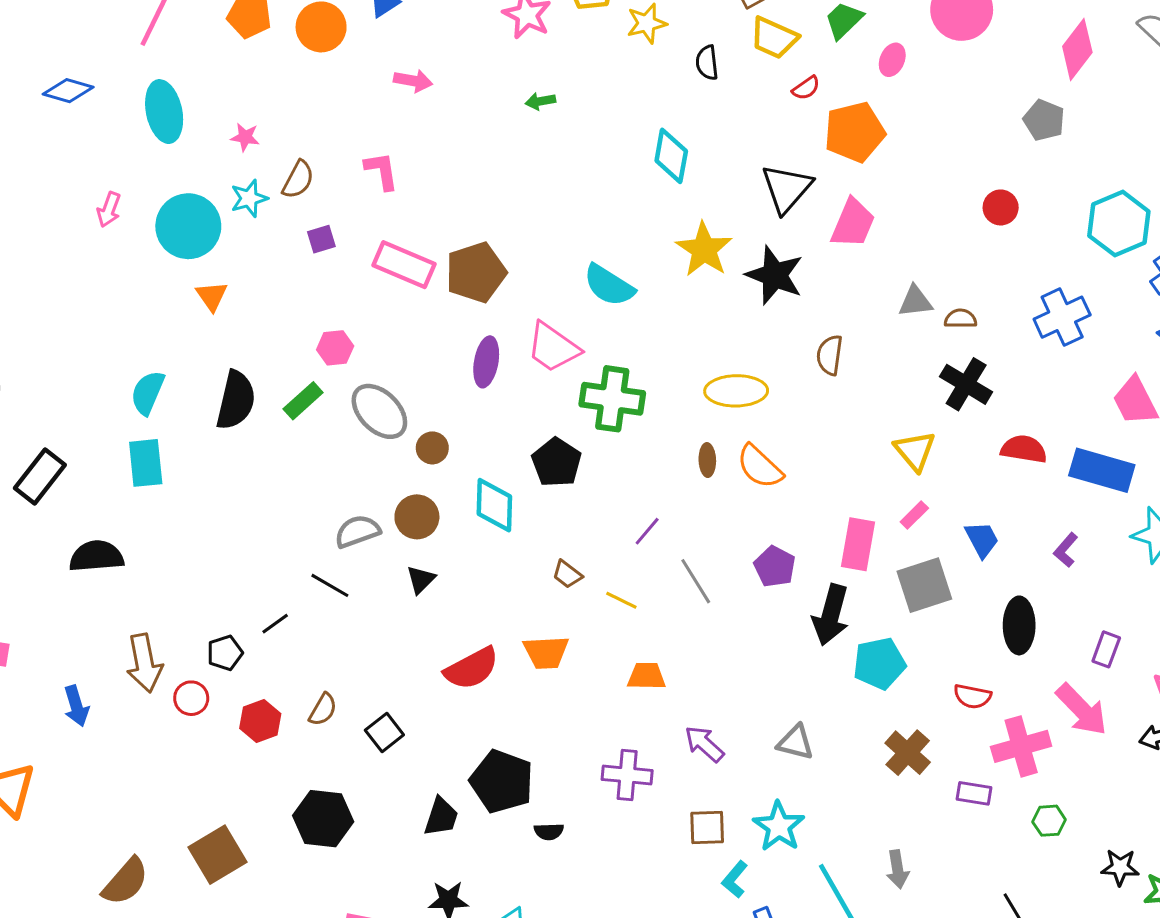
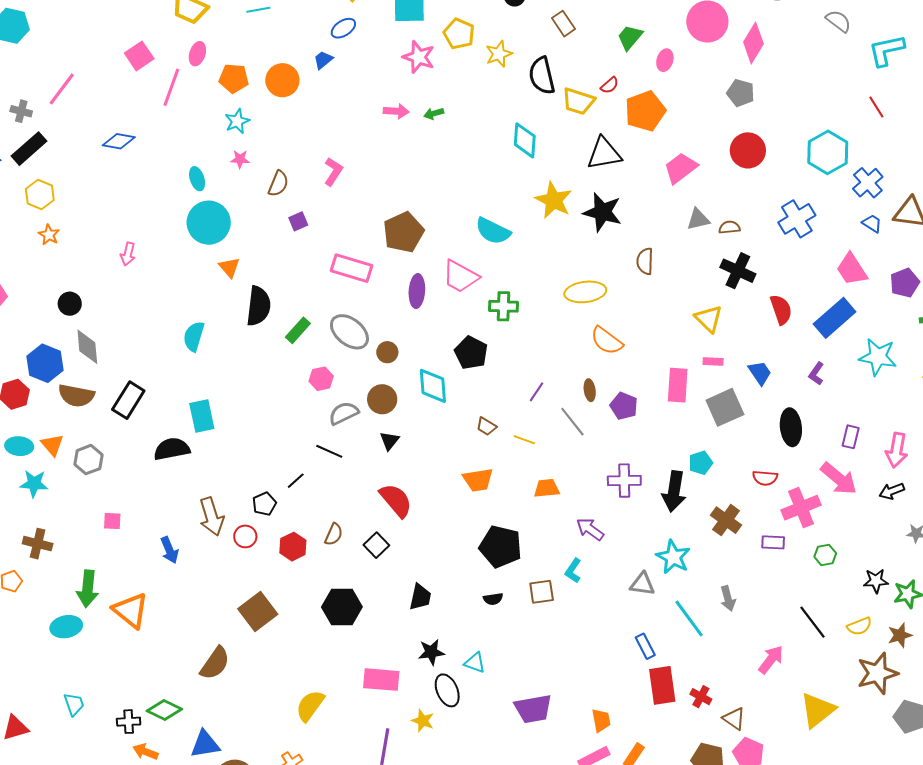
yellow trapezoid: (774, 38) -> (578, 101), moved
pink diamond: (1077, 49) -> (753, 43), moved
black semicircle: (707, 63) -> (542, 76), size x1.6
pink arrow: (413, 81) -> (396, 111), moved
cyan ellipse: (164, 112) -> (197, 179), moved, size x0.6
gray pentagon: (1044, 120) -> (741, 93), moved
pink L-shape: (382, 171) -> (333, 172), turned 48
black triangle: (787, 188) -> (604, 153), turned 45
cyan star: (249, 198) -> (237, 121), moved
red circle: (1001, 207) -> (748, 150), size x1.5
pink arrow: (109, 210) -> (128, 254), moved
pink trapezoid: (853, 223) -> (681, 168), moved, turned -144
pink rectangle: (404, 265) -> (351, 268), moved
pink hexagon: (335, 348) -> (321, 379), moved
green cross: (612, 399) -> (503, 306), size x0.7
black semicircle: (236, 400) -> (259, 306), moved
red semicircle: (1024, 449) -> (781, 310), turned 68
brown ellipse: (707, 460) -> (590, 390), moved
cyan rectangle: (146, 463) -> (202, 416), moved
blue rectangle: (1102, 470) -> (835, 318), turned -51
pink rectangle: (914, 515) -> (713, 361), turned 54
black arrow: (831, 615) -> (674, 491), moved
cyan pentagon: (879, 663) -> (701, 463), size x0.7
red semicircle: (472, 668) -> (396, 500), moved, turned -96
gray triangle: (795, 742) -> (642, 584), moved
purple cross: (627, 775) -> (624, 481), moved
black pentagon: (502, 781) -> (501, 547), moved
cyan star: (779, 826) -> (673, 557), moved
brown square: (707, 828) -> (542, 592), moved
brown square: (218, 855) -> (258, 612), moved
cyan L-shape: (735, 879) -> (573, 571), moved

